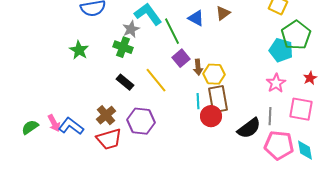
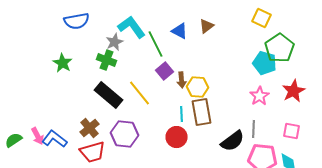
red star: (310, 78) -> (294, 91), size x1.6
black rectangle: (125, 82) -> (108, 95), size x1.6
pink square: (301, 109) -> (292, 131), moved, size x0.7
red circle: (211, 116) -> (176, 137), moved

